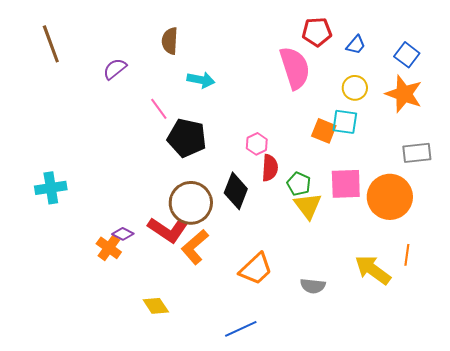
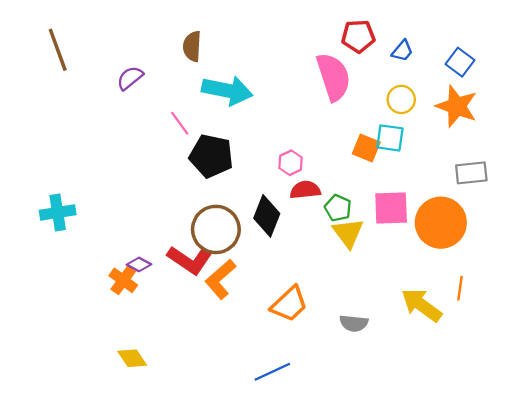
cyan arrow: (201, 80) -> (227, 90), size x1.6
red semicircle: (270, 168) -> (305, 190), turned -100
yellow diamond: (156, 306) -> (132, 358), moved

